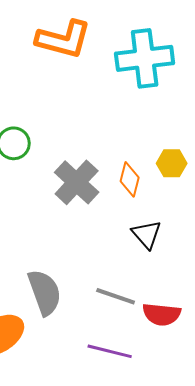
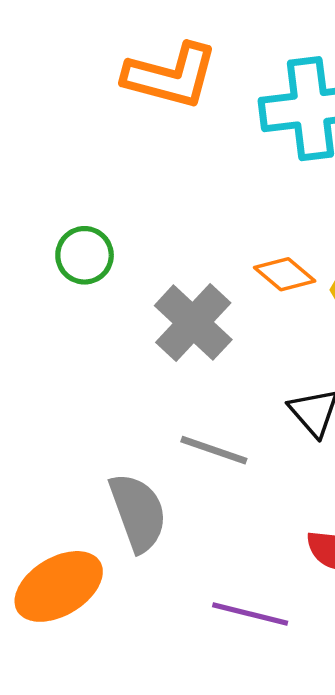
orange diamond: (130, 179) -> (285, 274), moved, turned -64
gray line: (116, 296) -> (214, 450), moved

